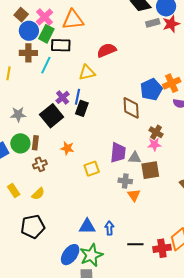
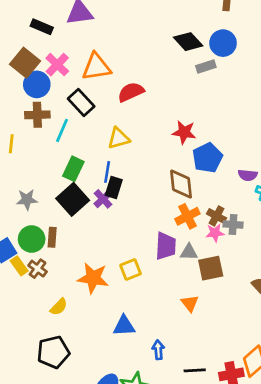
brown square: (21, 15) -> (25, 63), size x1.5
red star: (171, 24) -> (184, 132), moved, turned 30
green rectangle: (46, 34) -> (73, 169), moved
black rectangle: (61, 45) -> (81, 102), turned 48
red semicircle: (107, 50) -> (131, 92), moved
orange cross: (172, 83) -> (187, 216), moved
purple cross: (63, 97) -> (103, 199), moved
orange star: (67, 148) -> (93, 278), moved, size x1.6
brown cross: (40, 164) -> (38, 269), moved, turned -32
gray cross: (125, 181) -> (233, 224), moved
yellow rectangle: (14, 190) -> (19, 266), moved
blue triangle: (87, 226) -> (124, 326), moved

